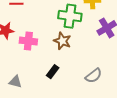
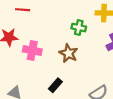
green cross: (70, 16) -> (79, 28), size x0.6

